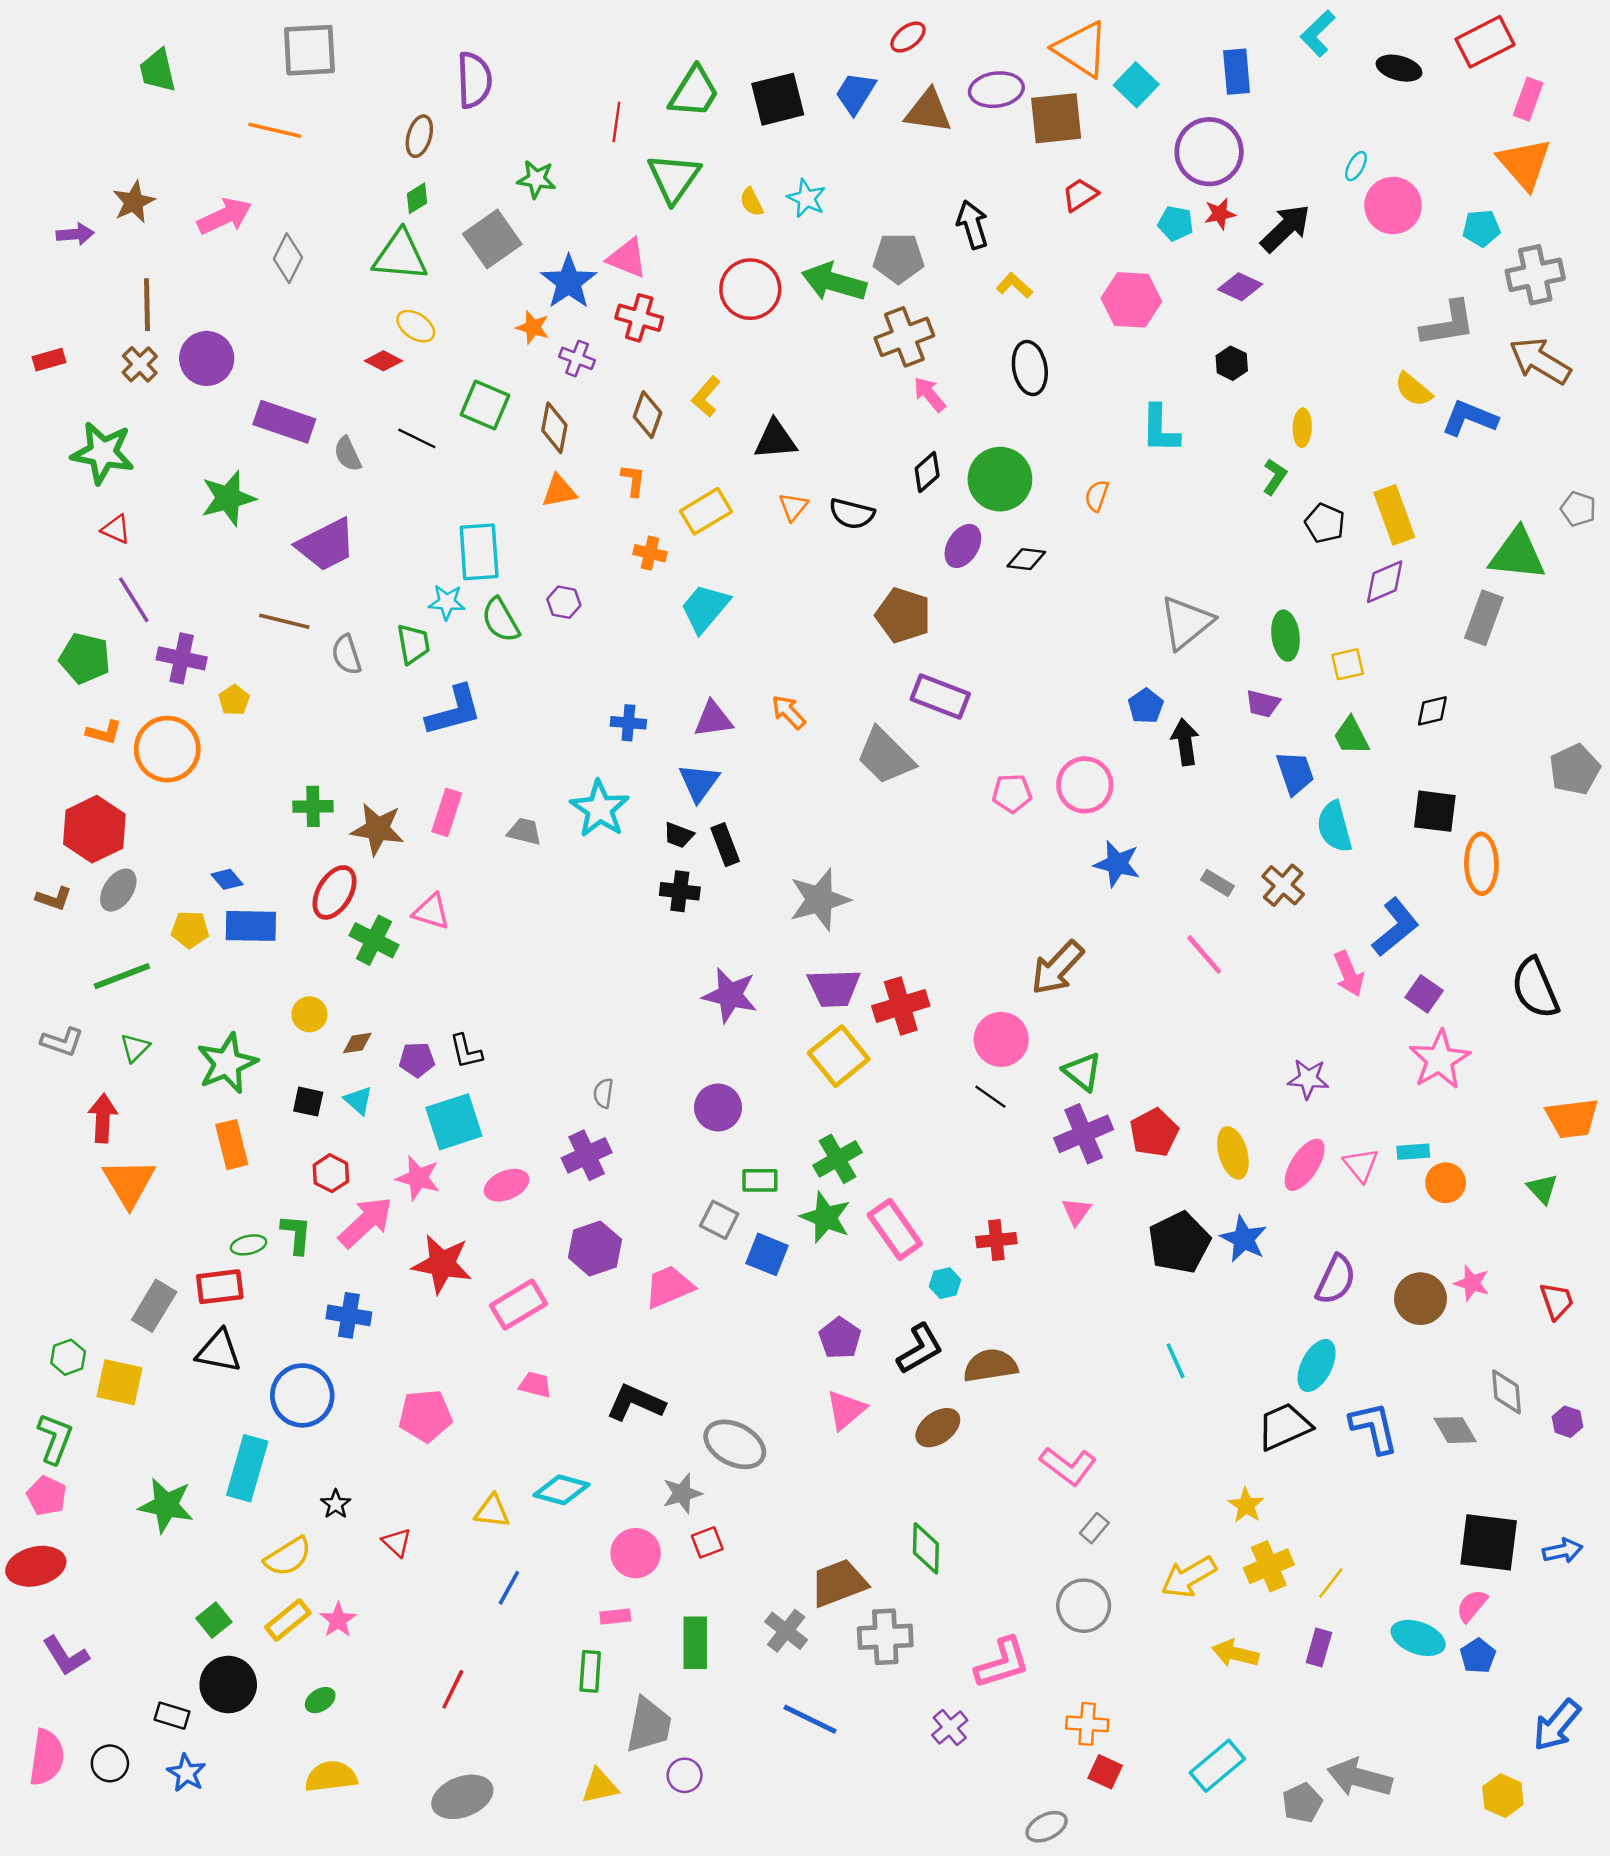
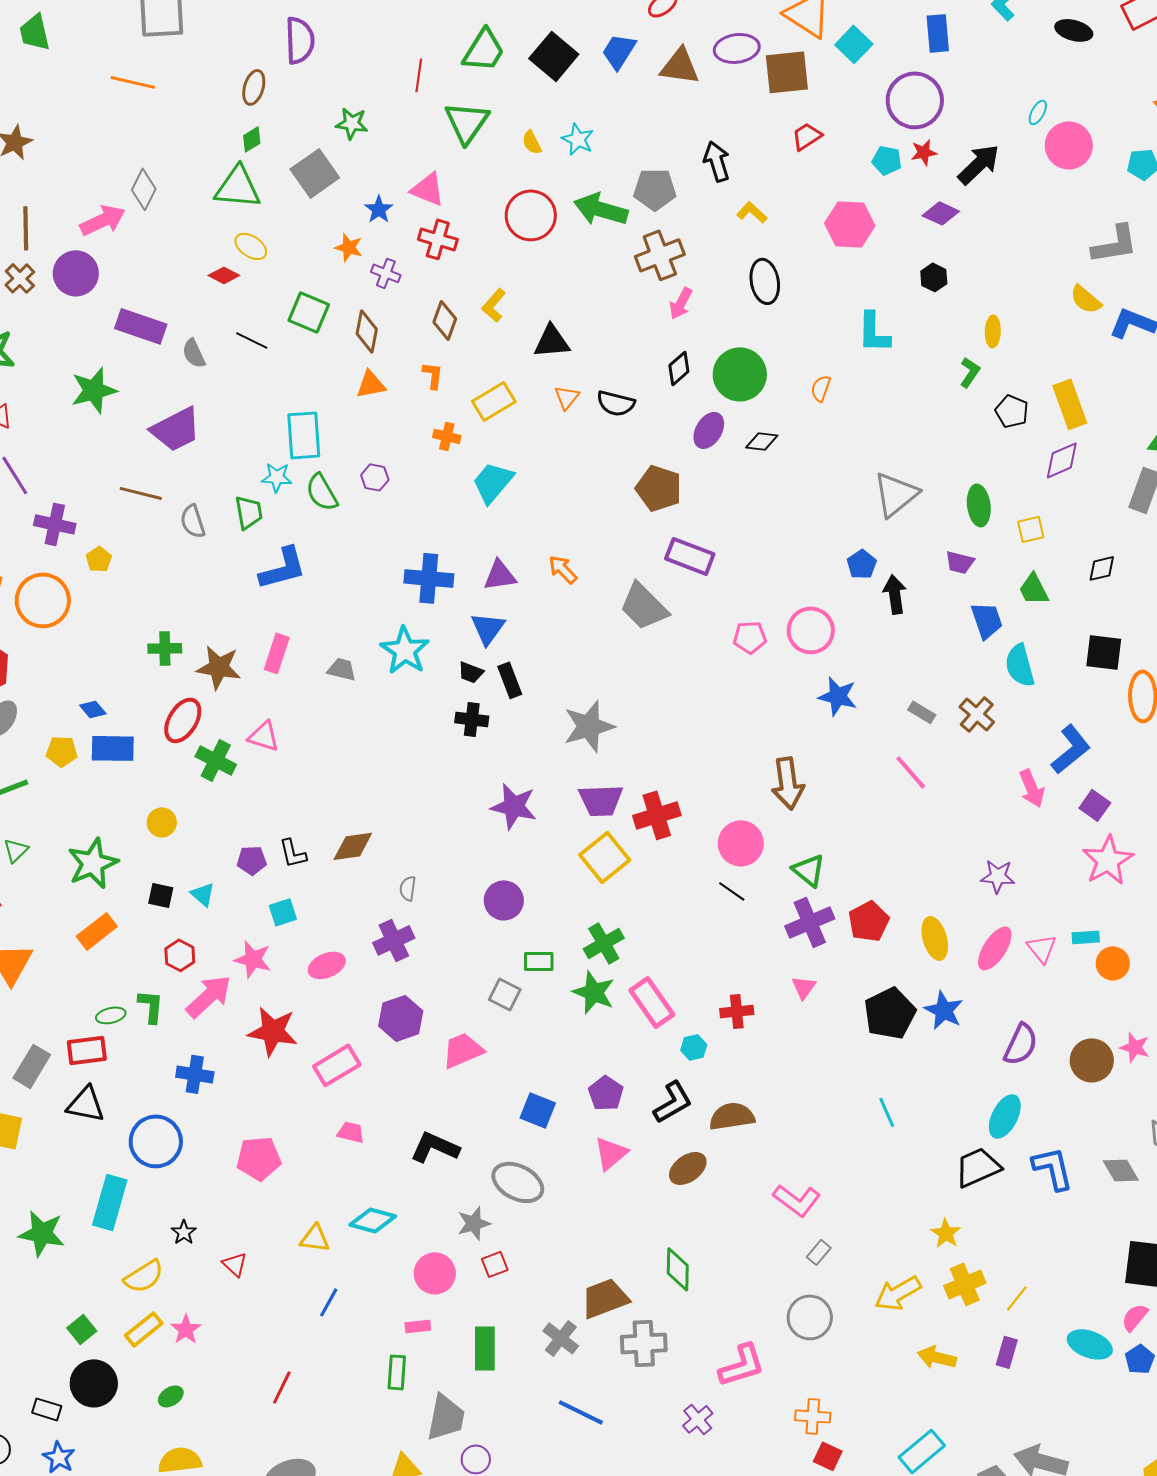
black square: (778, 99) -> (554, 56), turned -36
pink arrow: (225, 216) -> (103, 220), moved
blue star: (569, 282) -> (379, 209), size x0.6
pink arrow: (929, 394) -> (681, 303), turned -112
blue cross: (628, 723) -> (429, 578), size x1.6
brown arrow: (1057, 968) -> (788, 783), turned -51
brown diamond: (357, 1043) -> (353, 846), moved, size x1.6
cyan square: (454, 1122) -> (283, 912), size x0.6
orange rectangle: (232, 1145) -> (97, 931), turned 66
blue square: (767, 1254) -> (538, 1110), moved

